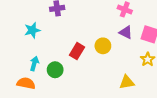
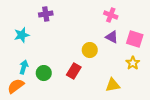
red rectangle: (77, 51) -> (74, 71), moved
orange semicircle: (26, 83) -> (16, 86), turned -48

